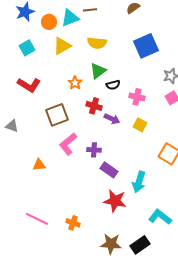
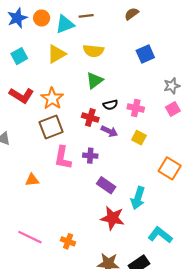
orange circle: (49, 22) -> (42, 18), moved
blue square: (146, 46) -> (145, 54), size x0.7
orange star: (75, 83) -> (52, 98), moved, size x1.5
black semicircle: (113, 85) -> (110, 105), moved
pink L-shape: (68, 144) -> (63, 158), turned -40
purple cross: (94, 150) -> (90, 156), moved

